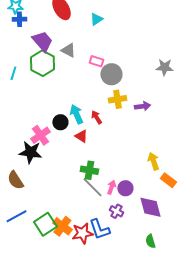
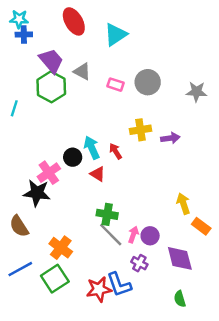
cyan triangle: (96, 19) -> (116, 35), size x1.5
cyan line: (13, 73) -> (14, 108), moved
gray circle: (111, 74) -> (148, 82), moved
orange cross: (62, 226) -> (61, 248), moved

